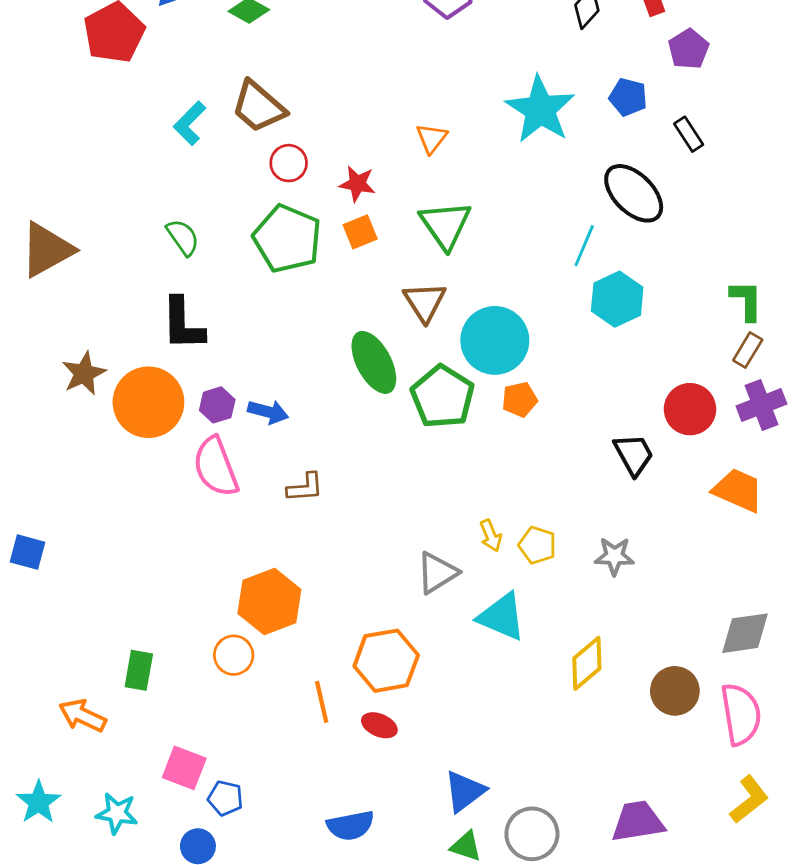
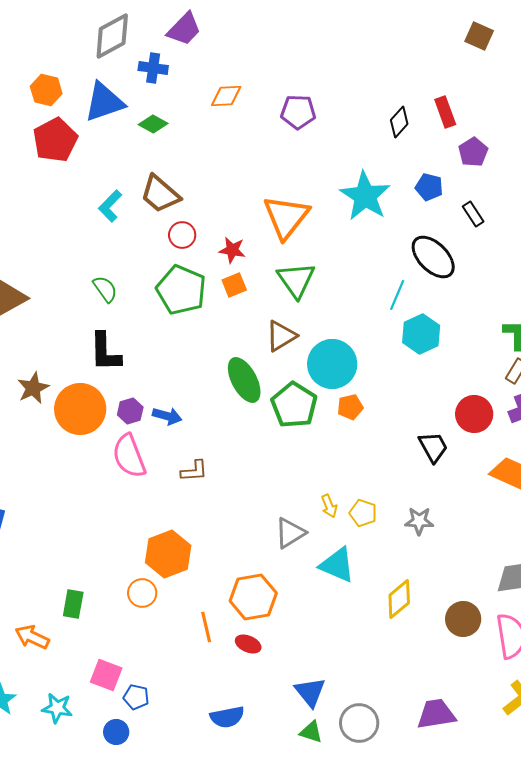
orange triangle: (432, 138) -> (286, 217), size x2.0
brown triangle: (425, 302) -> (281, 336), turned 32
blue triangle: (465, 791) -> (310, 692), turned -32

